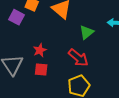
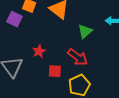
red square: (41, 69) -> (55, 71), moved

